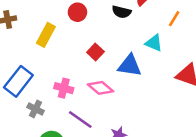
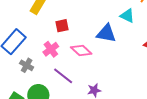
red square: (95, 52) -> (62, 26), moved, turned 32
pink cross: (64, 88) -> (51, 49), turned 35

